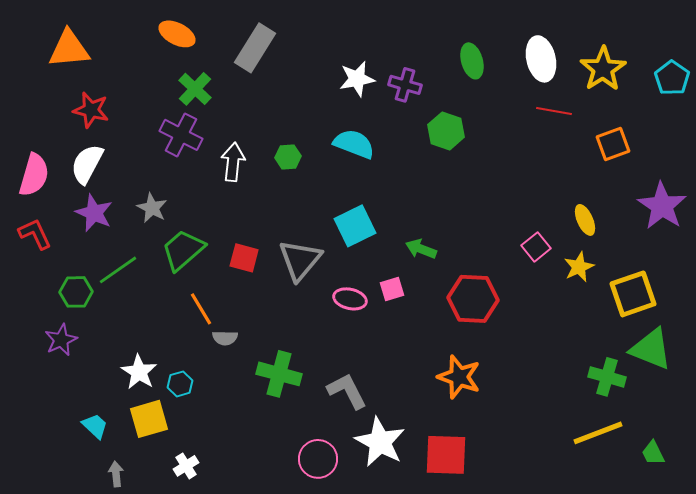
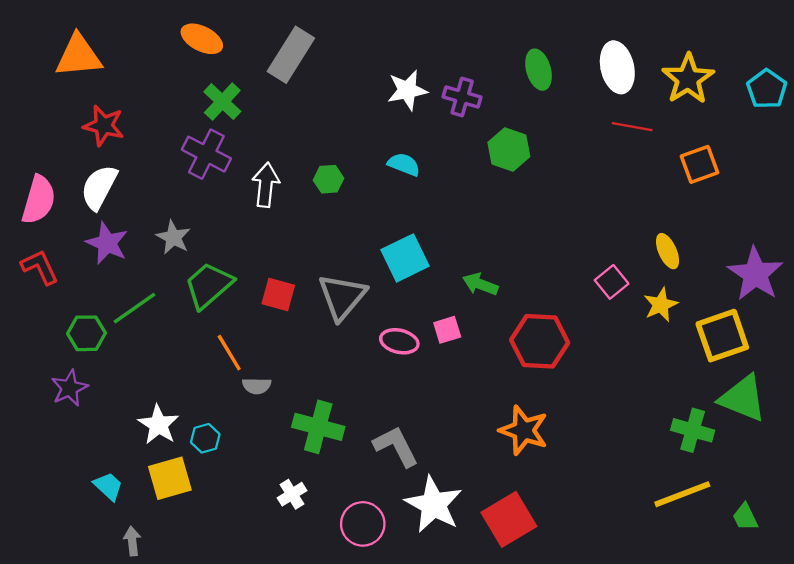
cyan semicircle: (354, 144) -> (404, 164), size x0.7
purple star: (662, 206) -> (755, 274), moved
red square: (446, 455) -> (509, 519), turned -33
white cross: (186, 466) -> (292, 494), moved

